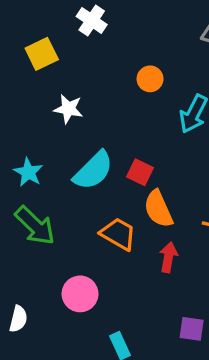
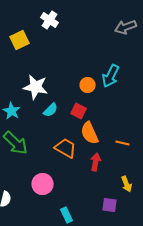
orange circle: (150, 79) -> (88, 85), moved
white star: (68, 109) -> (36, 87), moved, size x1.4
cyan semicircle: (93, 171) -> (51, 110), size x0.6

